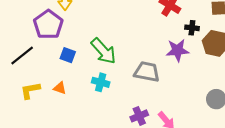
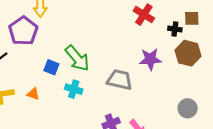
black cross: (192, 28) -> (175, 29), moved
blue square: (68, 55) -> (51, 67), moved

